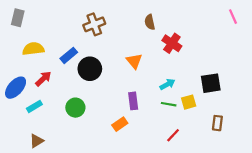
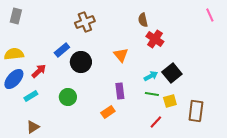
brown semicircle: (150, 22) -> (143, 20), moved
yellow semicircle: (33, 49) -> (14, 54), moved
black square: (211, 83) -> (172, 73), moved, turned -30
yellow square: (189, 102) -> (170, 101), moved
brown rectangle: (217, 123) -> (196, 111), size x1.5

